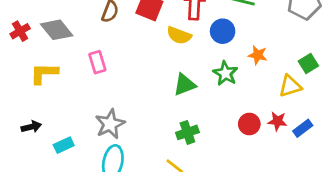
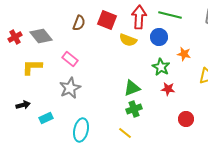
pink rectangle: (97, 62) -> (70, 59), turned -35
green triangle: (185, 85) -> (132, 88), moved
red star: (277, 121) -> (168, 89), moved
gray star: (110, 124) -> (70, 88), moved
red circle: (249, 124) -> (186, 119), moved

